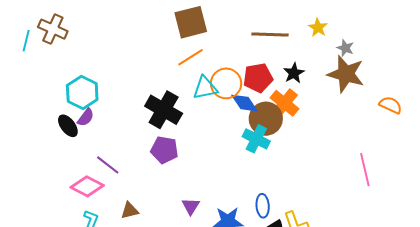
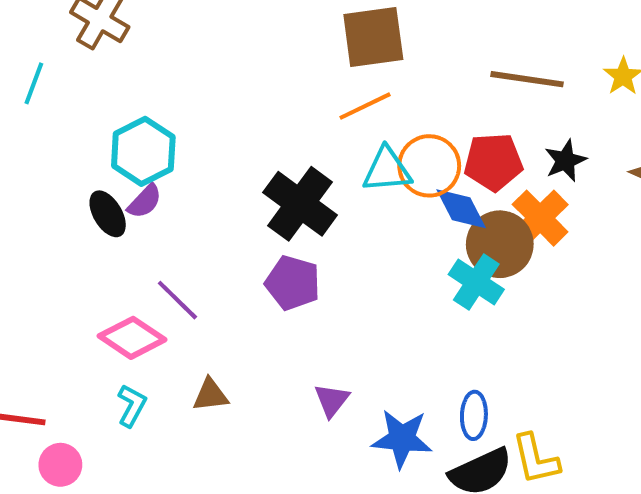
cyan line: (26, 41) -> (34, 83), moved

